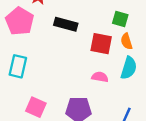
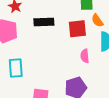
pink semicircle: (100, 77) -> (85, 56), turned -88

